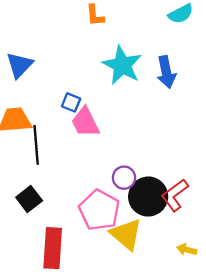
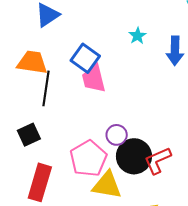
cyan star: (122, 65) -> (138, 36), size x0.5
blue square: (71, 102) -> (85, 58), size x1.6
yellow triangle: (126, 234) -> (107, 185), turned -44

